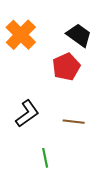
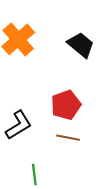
red pentagon: (66, 67) -> (66, 105), moved

